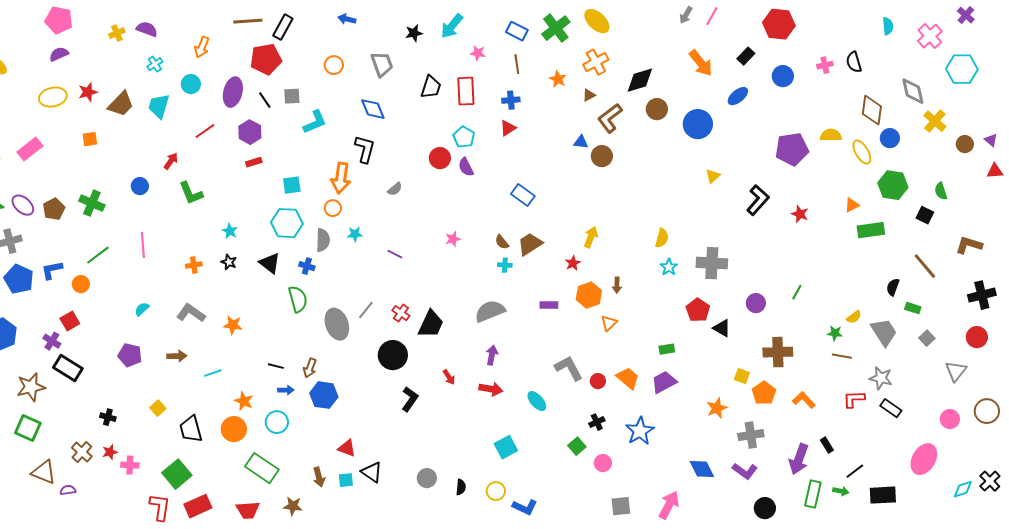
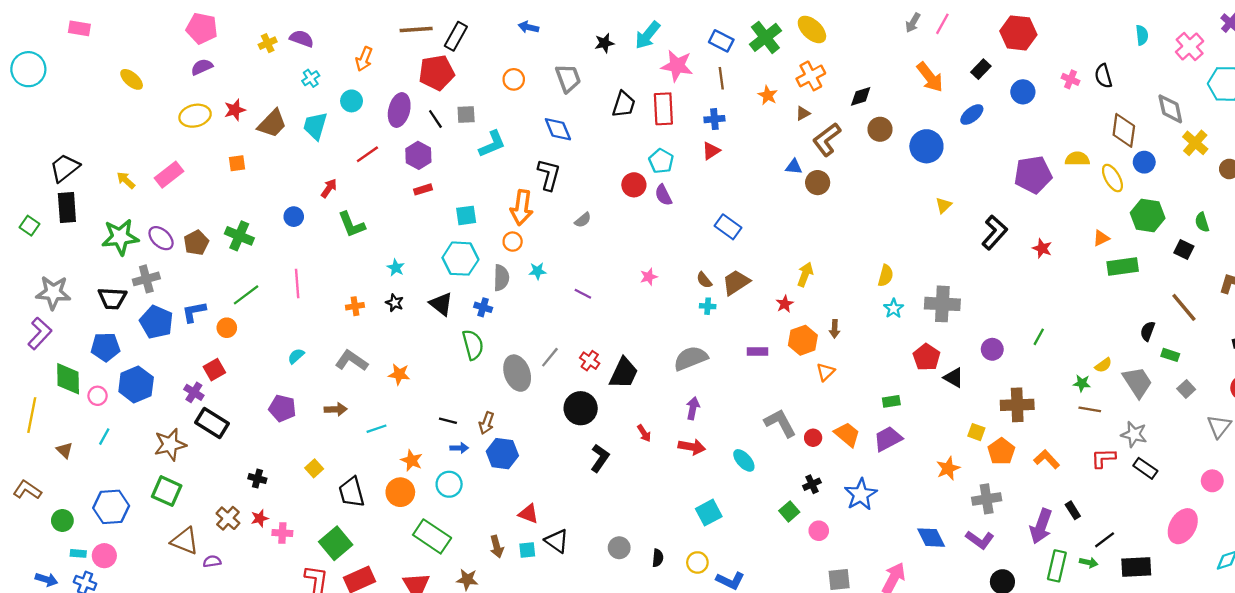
pink star: (478, 53) -> (677, 66), size x1.8
pink cross: (825, 65) -> (1070, 79), turned 35
black diamond: (640, 80) -> (861, 96), size x0.7

